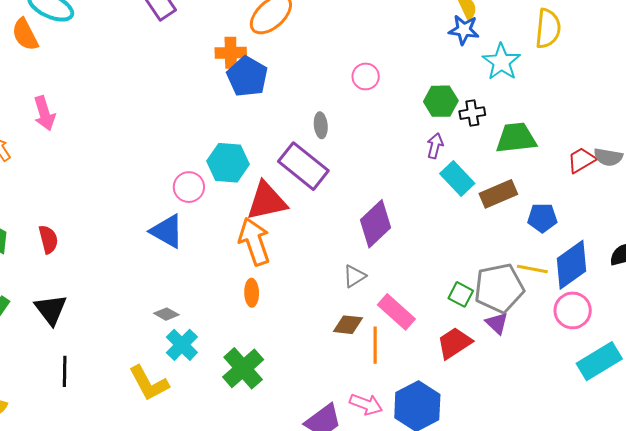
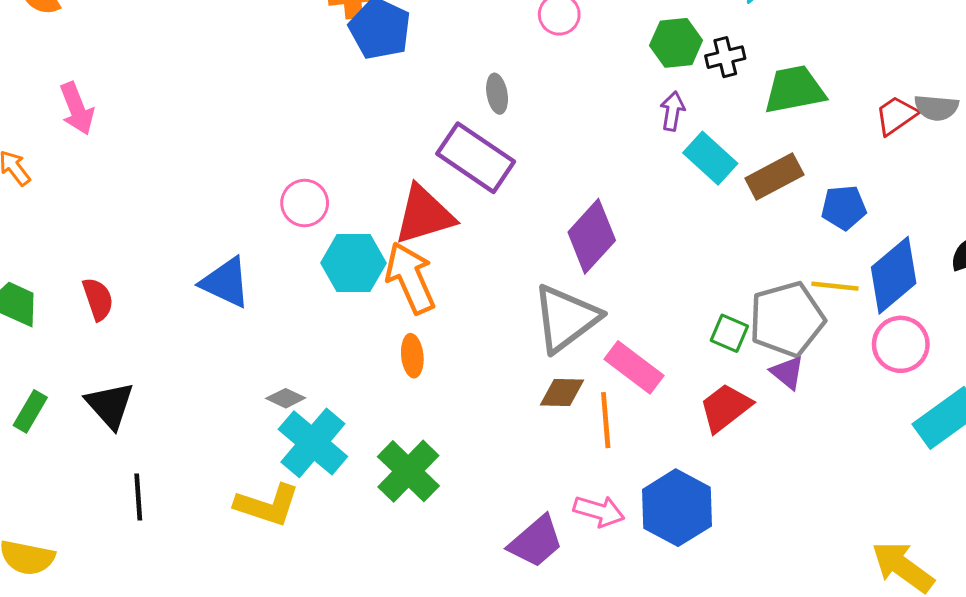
cyan hexagon: (228, 163) -> (354, 263), moved
blue triangle: (167, 231) -> (226, 283), moved
gray triangle: (354, 276) -> (566, 318), size x2.0
cyan cross: (182, 345) -> (313, 443), size x1.4
yellow L-shape: (149, 383) -> (267, 505), turned -39

